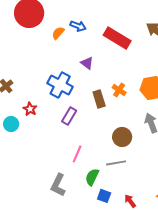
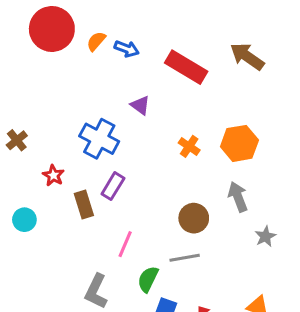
orange semicircle: (58, 33) -> (96, 41), moved
brown rectangle: (99, 99) -> (84, 204), moved
cyan circle: (11, 124) -> (24, 220), moved

